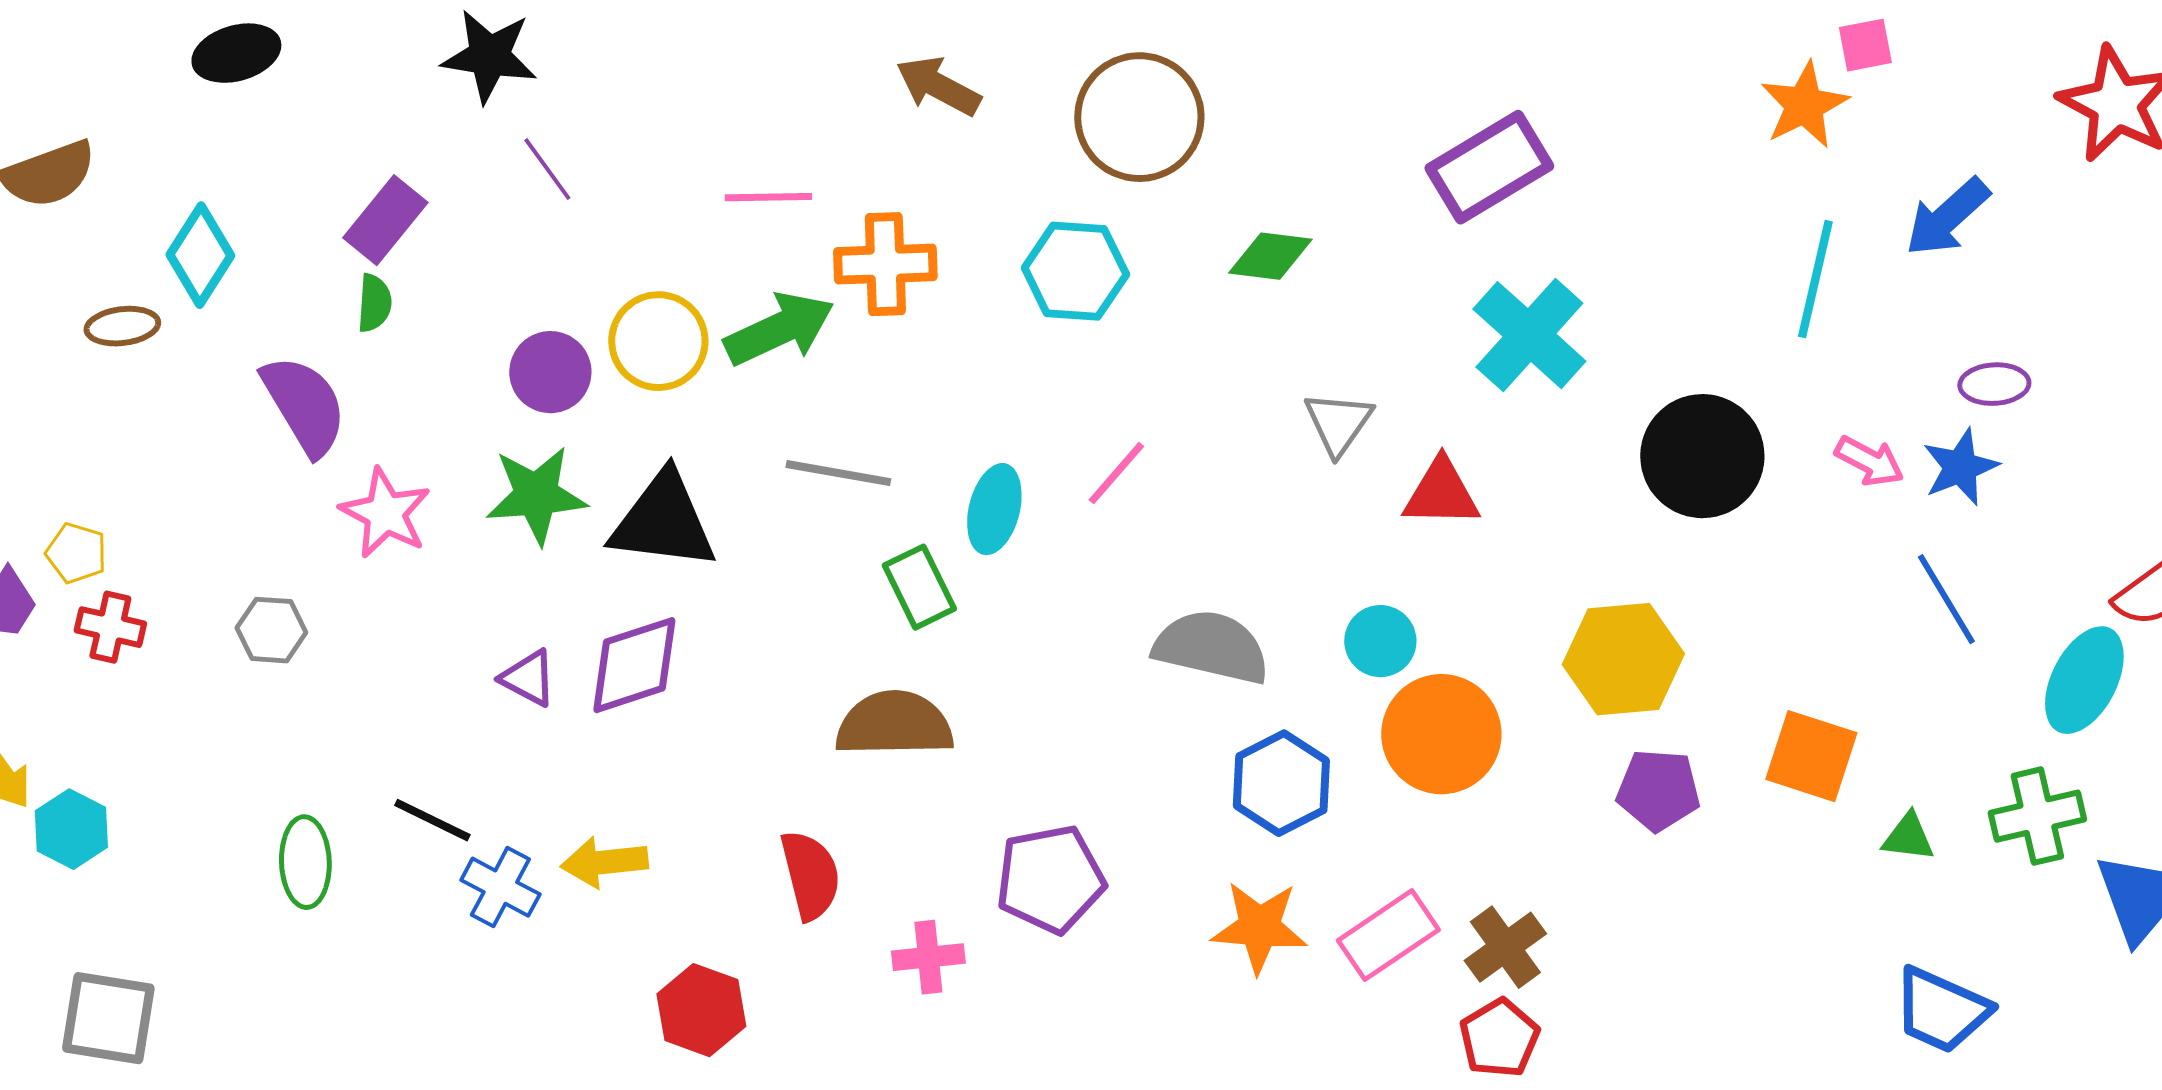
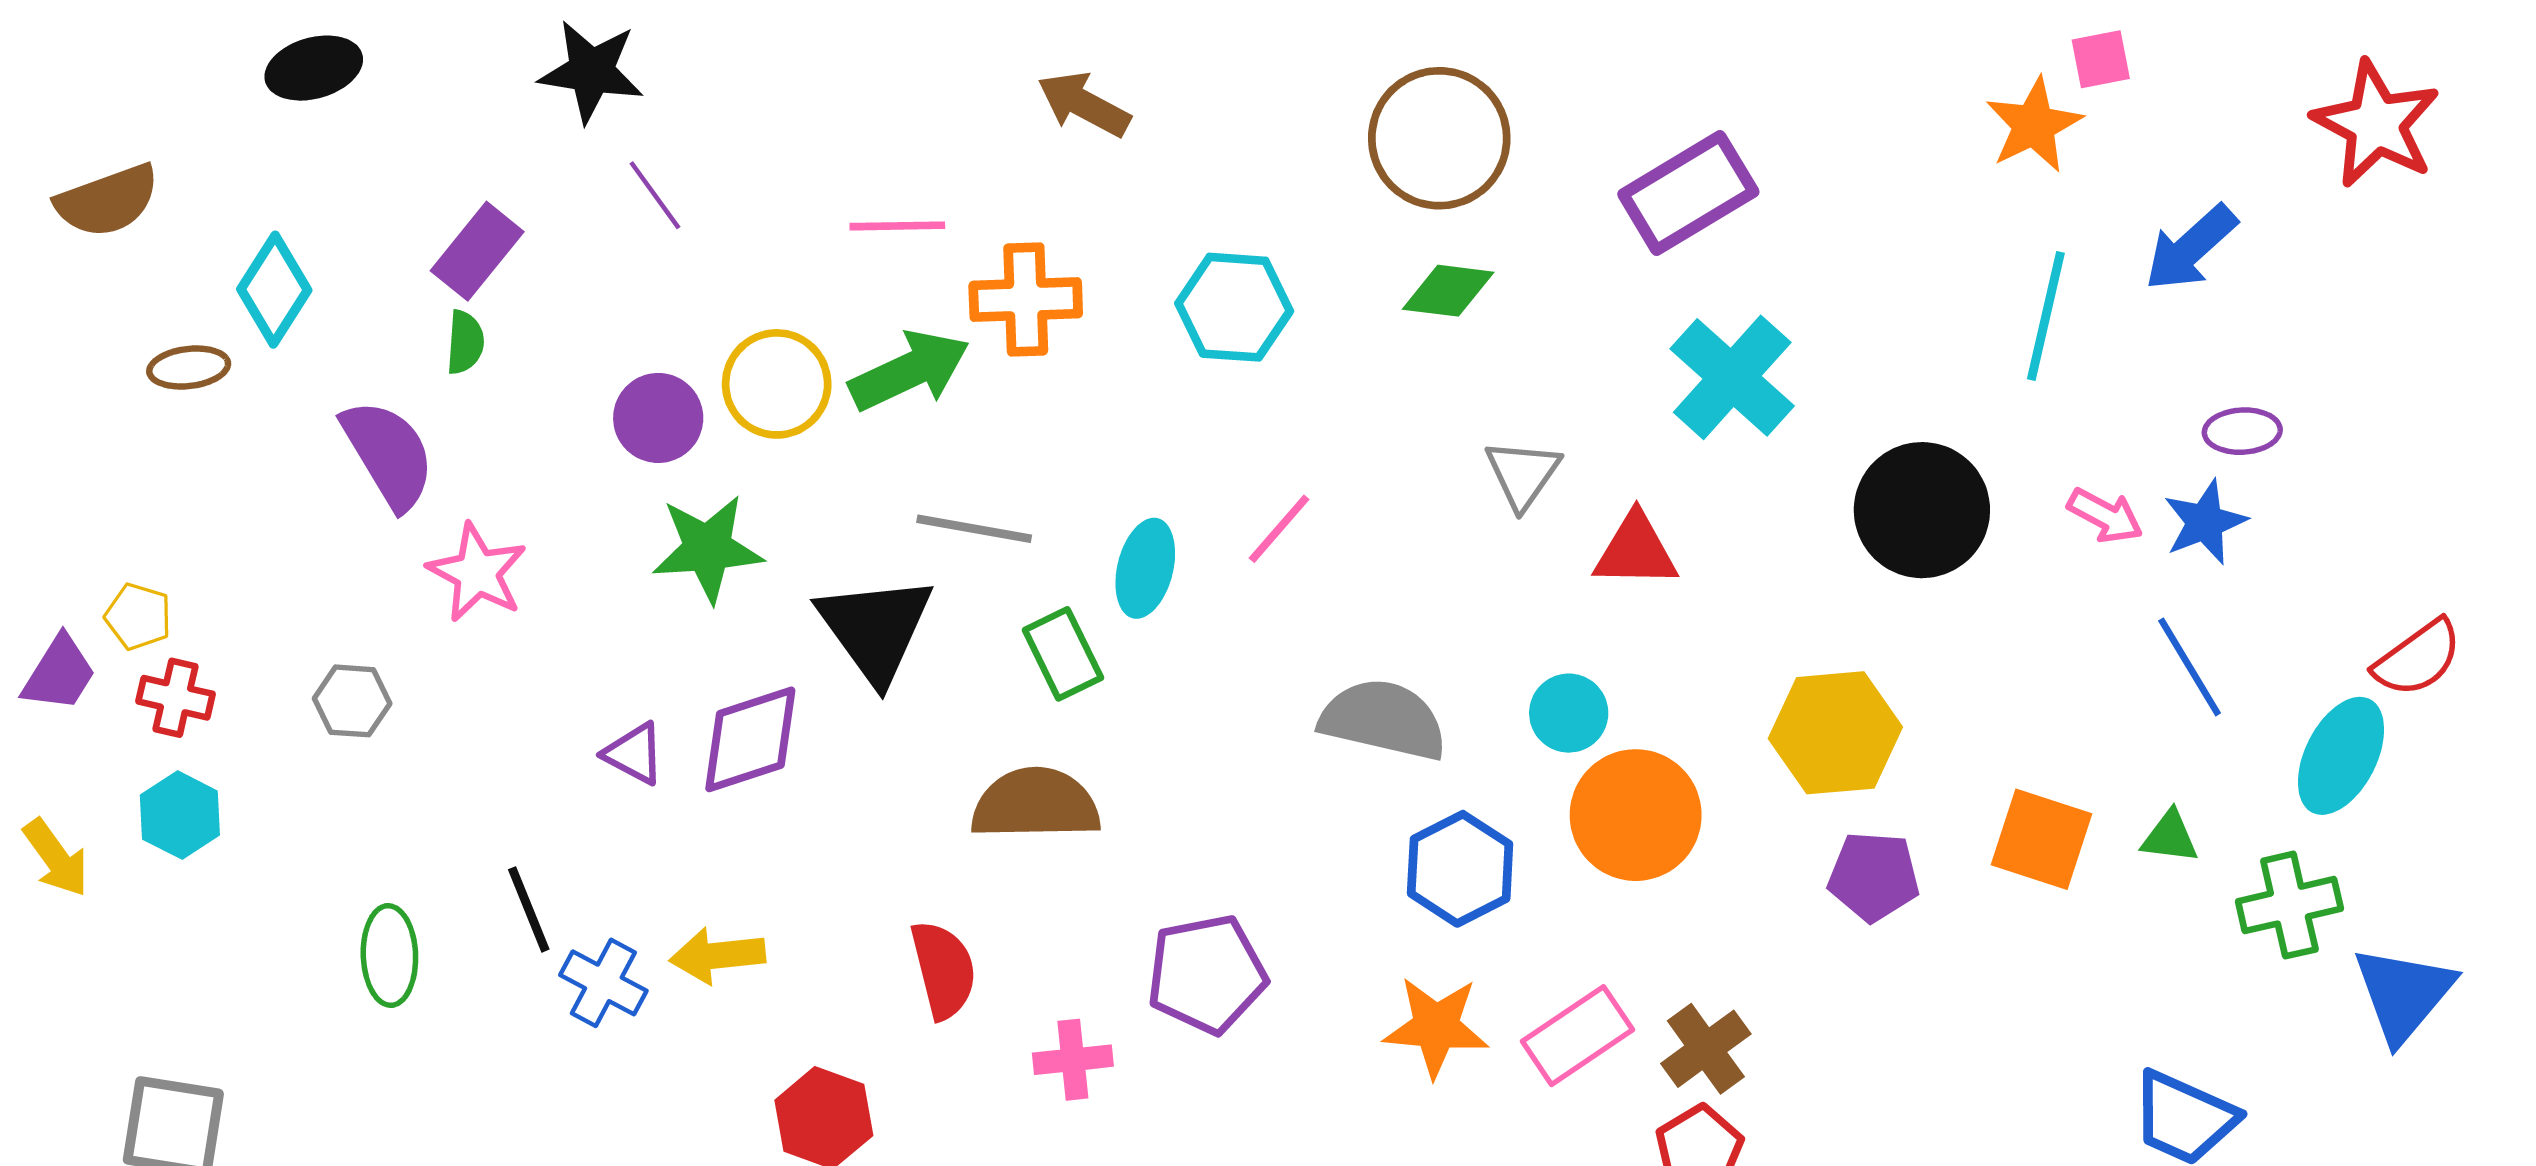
brown circle: (1139, 117) -> (1439, 138), moved
green star: (536, 495) -> (708, 548), moved
black triangle: (663, 521) -> (875, 629), moved, turned 47
black line: (432, 820) -> (529, 909), turned 42
cyan hexagon: (71, 829) -> (180, 815), moved
green triangle: (1908, 837) -> (2170, 837), moved

